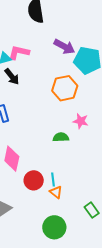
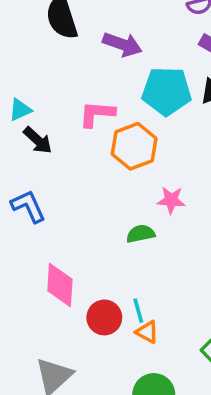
purple arrow: (64, 47) -> (122, 44), moved
pink L-shape: (19, 52) -> (97, 114), moved

